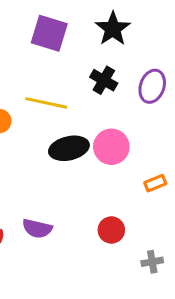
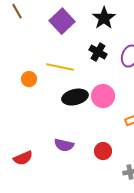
purple square: (49, 33) -> (62, 21), turned 30
purple semicircle: (37, 228) -> (64, 145), moved

